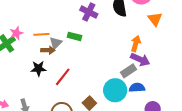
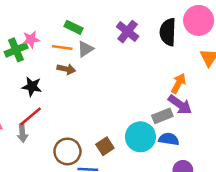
green rectangle: (74, 36) -> (73, 27), moved
gray triangle: (56, 43) -> (85, 49), moved
black star: (38, 69) -> (32, 87), moved
red line: (63, 77) -> (31, 116), moved

